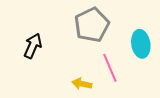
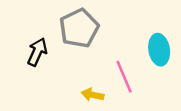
gray pentagon: (92, 25) -> (79, 28), moved

